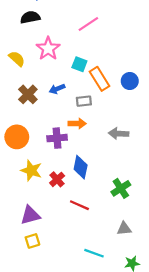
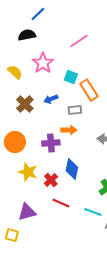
red line: (79, 205) -> (61, 203), moved
yellow square: (32, 241) -> (12, 235), moved, turned 32
cyan line: (94, 253) -> (93, 212), moved

